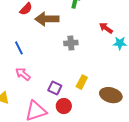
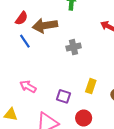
blue line: (19, 48) -> (25, 41), moved
red circle: (64, 106) -> (84, 118), moved

